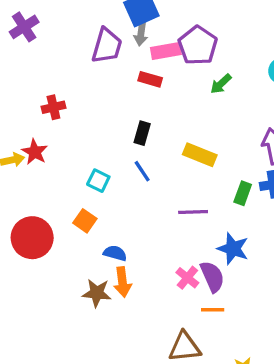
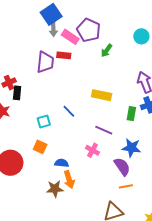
purple trapezoid: (107, 46) -> (45, 62), moved
pink rectangle: (166, 51) -> (70, 37), turned 54
black rectangle: (142, 133) -> (17, 93), moved
cyan square: (98, 181) -> (44, 122), turned -32
purple line: (193, 212) -> (104, 130), turned 36
pink cross: (187, 278) -> (93, 150), moved

